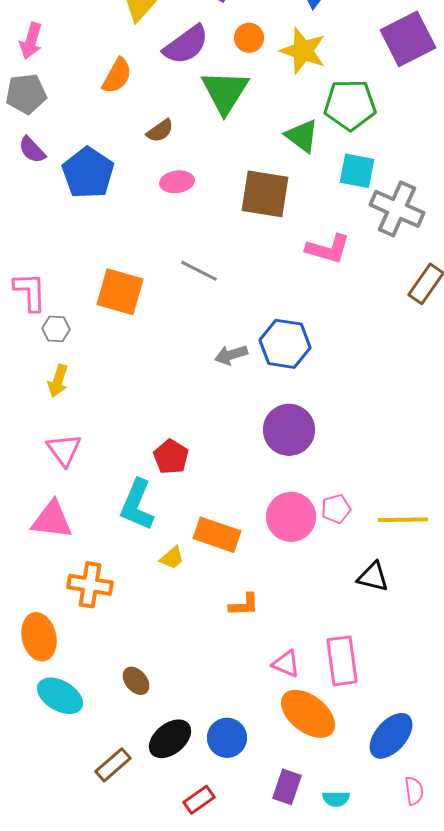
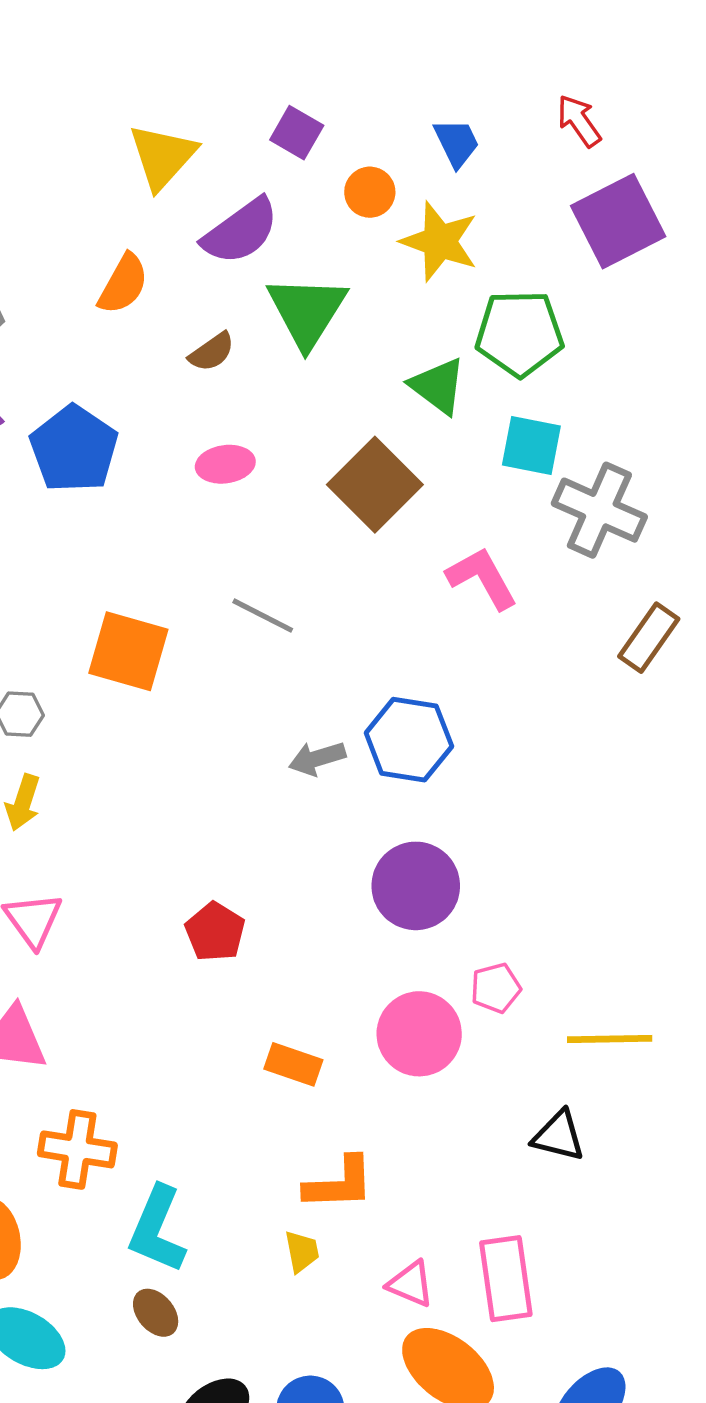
orange circle: (249, 38) -> (370, 192), moved
brown semicircle: (160, 131) -> (212, 352), moved
brown square: (265, 194) -> (375, 485), turned 36
pink L-shape: (328, 249) -> (482, 578), turned -135
cyan L-shape: (137, 505) -> (157, 1229), moved
pink pentagon: (336, 509) -> (496, 988), moved
orange rectangle: (217, 535) -> (293, 1064), size x0.7
yellow trapezoid: (172, 558) -> (302, 1251), moved, turned -60
orange L-shape: (244, 605) -> (339, 1183), size x1.4

